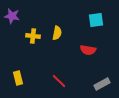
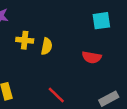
yellow semicircle: (57, 33) -> (47, 46), moved

